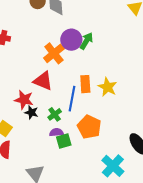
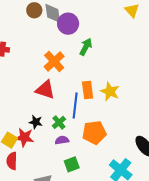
purple circle: (71, 40) -> (68, 24), moved
red star: (24, 100) -> (24, 137), moved
orange pentagon: (89, 127) -> (94, 133), turned -30
green square: (64, 141) -> (72, 164), moved

